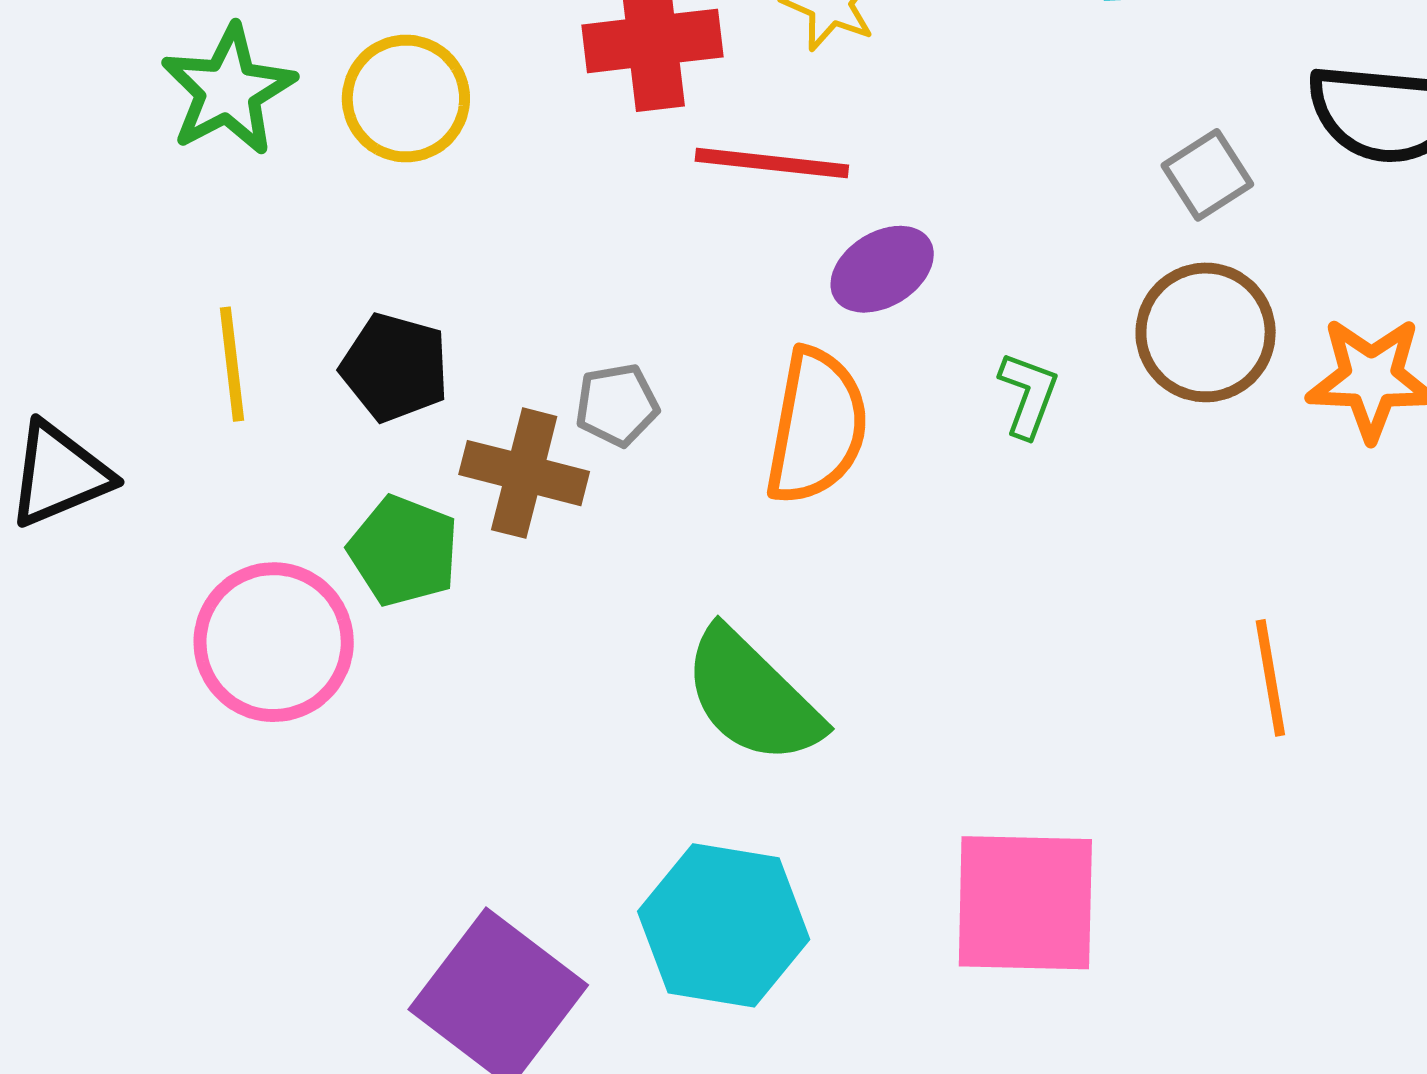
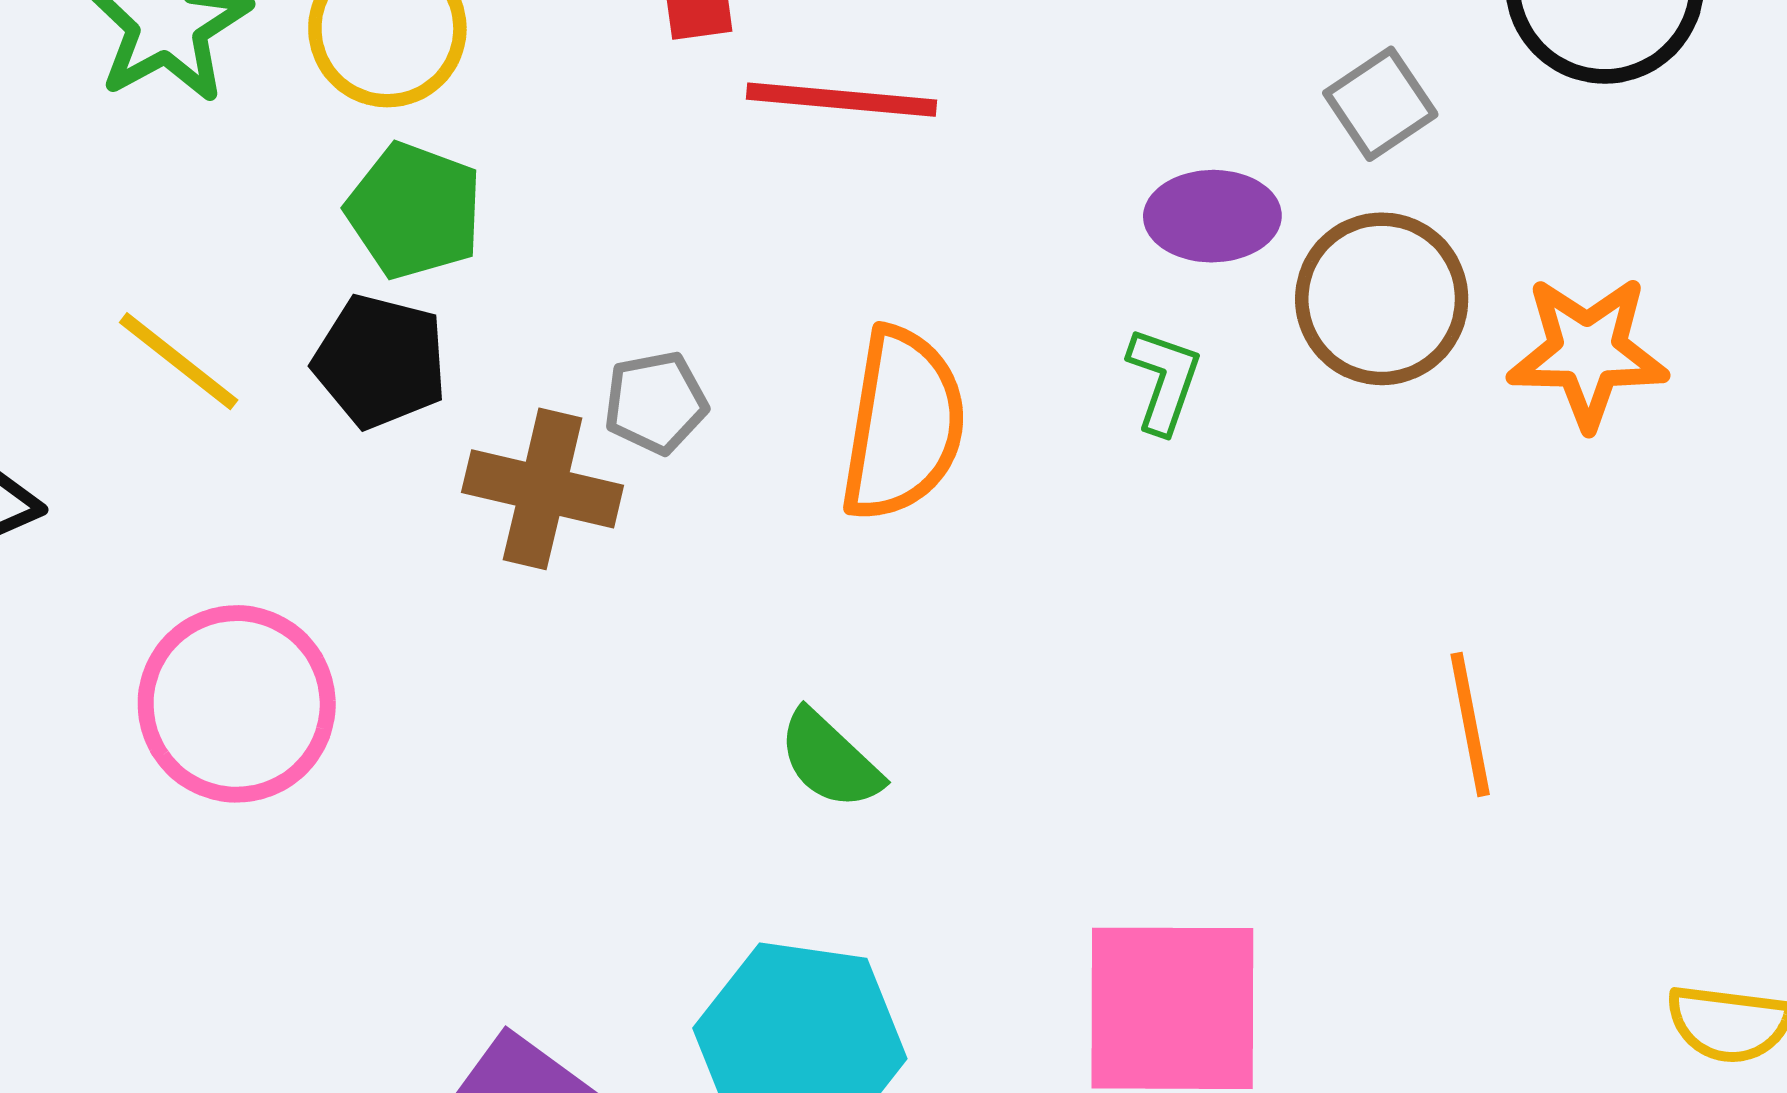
purple ellipse: (882, 269) -> (1212, 216), moved, turned 32
yellow line: (232, 364) -> (179, 361), turned -44
green pentagon: (404, 551) -> (414, 211), moved
green semicircle: (752, 696) -> (830, 760), size x0.6

